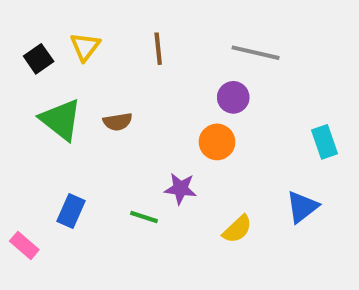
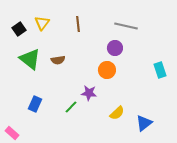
blue triangle: (302, 207) -> (144, 123), moved
green line: (144, 217) -> (71, 107), turned -64
pink rectangle: (24, 245) -> (12, 133), moved

